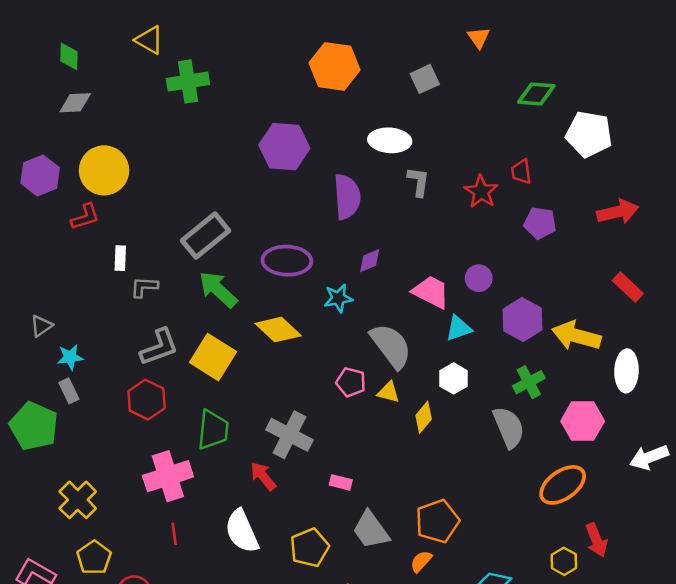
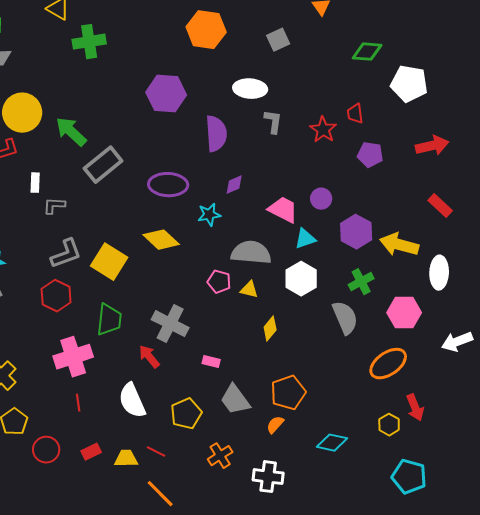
green arrow: (218, 289) -> (71, 132), moved
gray semicircle: (391, 346) -> (251, 253), turned -48
white hexagon: (454, 378) -> (301, 279), size x1.4
yellow diamond: (424, 417) -> (270, 329), moved

